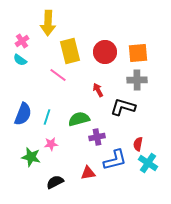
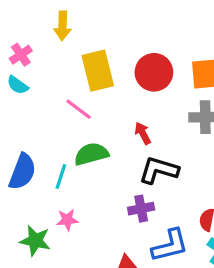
yellow arrow: (48, 23) -> (63, 26), size x0.7
black L-shape: (123, 107) -> (159, 170), moved
green semicircle: (79, 119) -> (91, 154), moved

